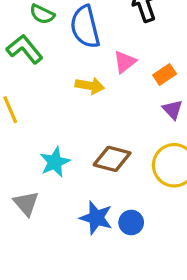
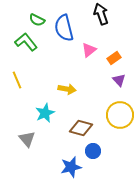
yellow arrow: (90, 86) -> (67, 89), moved
brown diamond: (112, 159) -> (81, 128), moved
blue star: (96, 218) -> (71, 167), moved, turned -30

